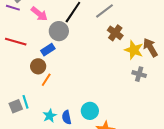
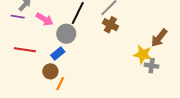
brown cross: (115, 33) -> (110, 25), moved
brown arrow: (150, 47) -> (159, 38), turned -102
yellow star: (134, 50) -> (143, 54), moved

